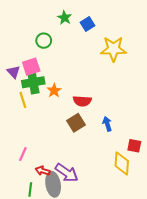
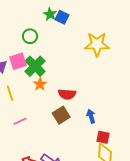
blue square: (87, 24) -> (62, 17), moved, turned -32
green cross: (33, 82) -> (35, 66), moved, turned -35
red square: (134, 146) -> (103, 137), moved
pink line: (23, 154) -> (20, 121), moved, turned 40

